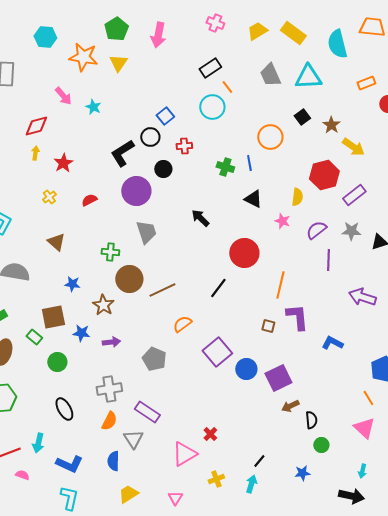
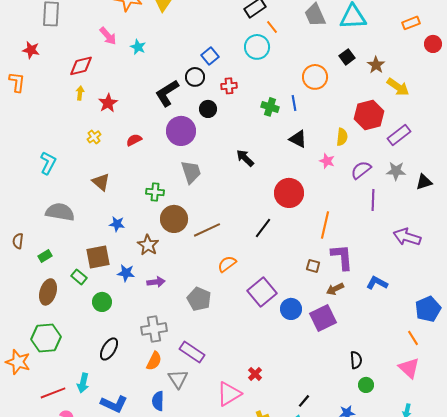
brown arrow: (290, 406) -> (335, 289), moved
black ellipse: (64, 409) -> (109, 349), turned 60

